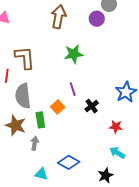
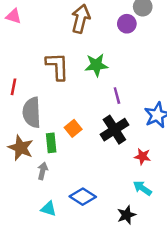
brown L-shape: (25, 58) -> (57, 66), moved
purple line: (73, 89) -> (117, 96), moved
black cross: (92, 106) -> (114, 130), size x1.6

